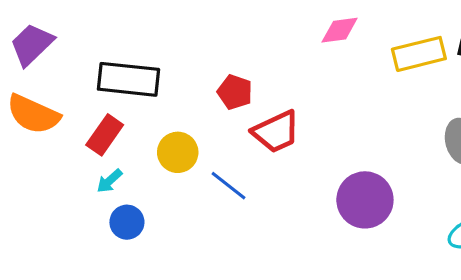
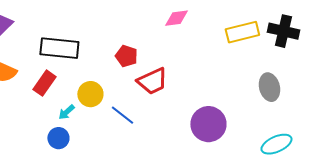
pink diamond: (340, 30) -> (176, 18), moved
cyan arrow: (109, 181) -> (66, 112), moved

